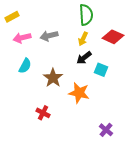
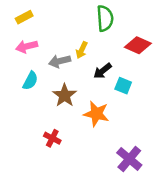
yellow rectangle: (12, 17) -> (24, 17), moved
gray arrow: (49, 36) -> (60, 61), moved
yellow arrow: (83, 39) -> (82, 50), moved
purple cross: (106, 130) -> (129, 159), size x1.5

